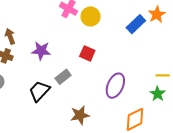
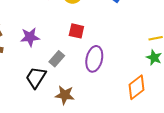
purple ellipse: (115, 86) -> (94, 59), moved
brown star: (80, 115) -> (65, 95), moved, turned 30

